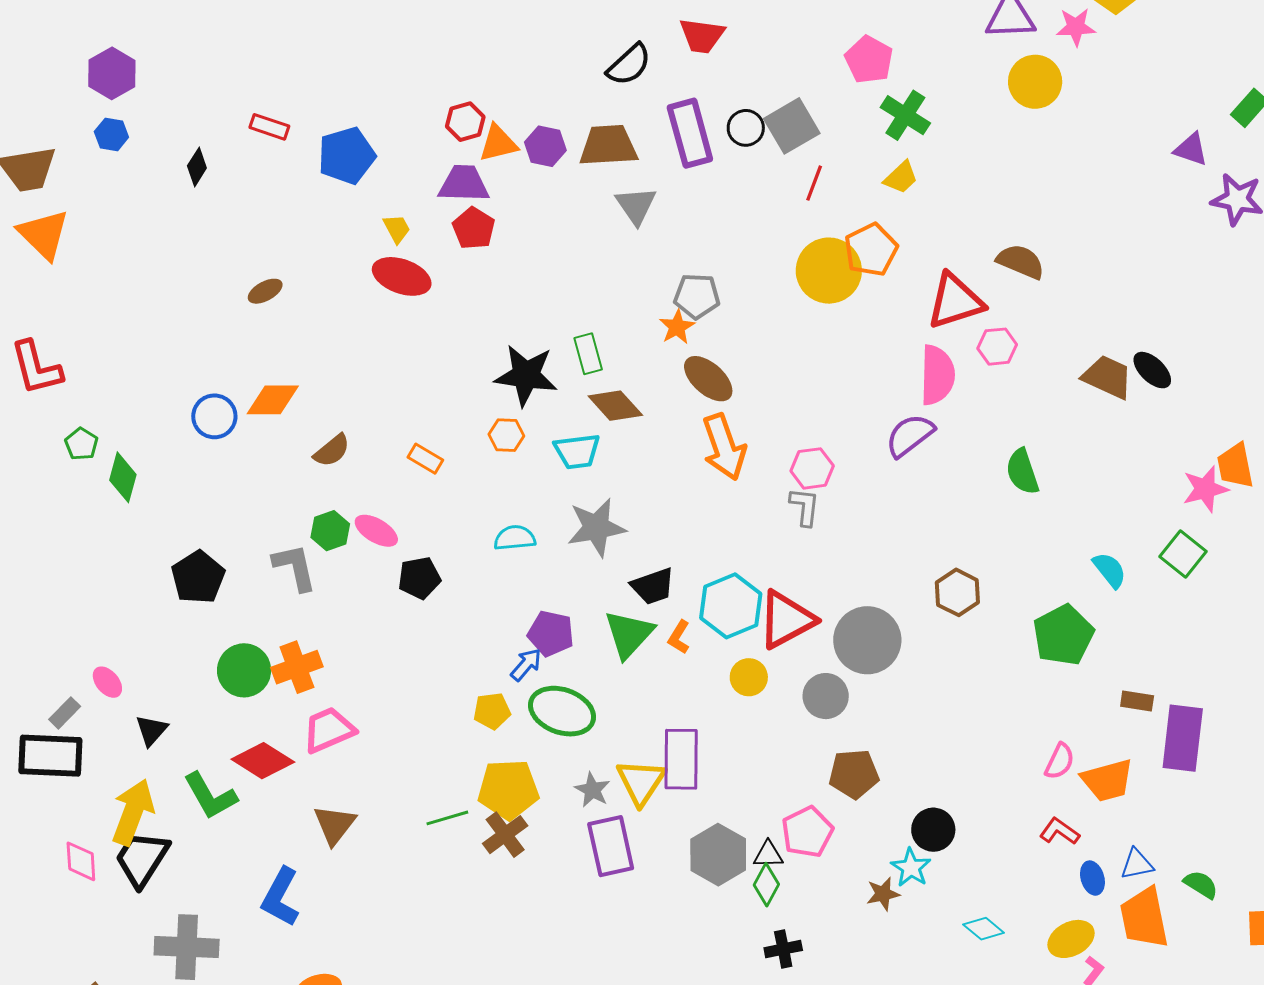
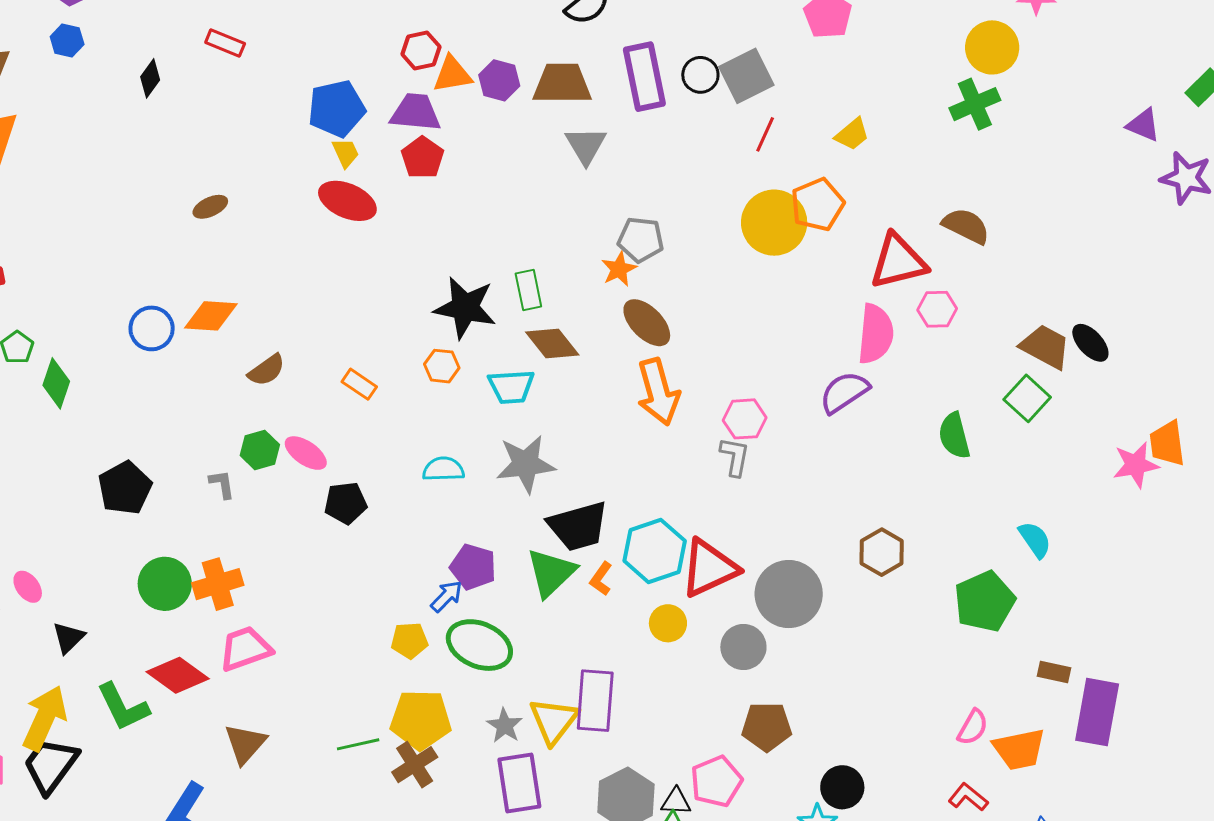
green cross: (905, 115) -> (975, 104), moved, turned 30
blue pentagon: (347, 156) -> (337, 109), moved
green square: (1183, 554) -> (1027, 398), moved
gray L-shape: (295, 567) -> (222, 484), size x0.6
black trapezoid: (653, 586) -> (578, 526), size x1.4

